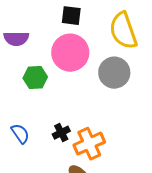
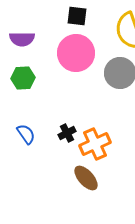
green hexagon: (35, 78) -> (23, 78), moved

